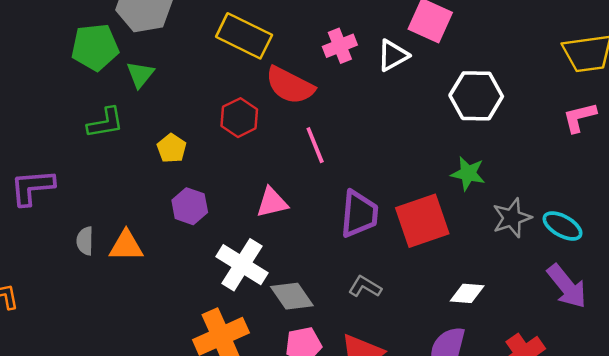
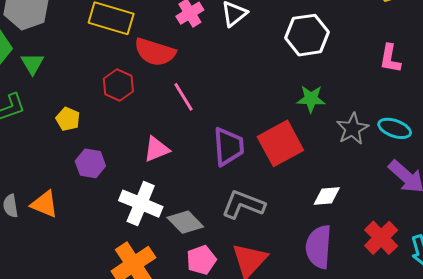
pink L-shape: (580, 117) -> (390, 59), moved, turned -56
orange triangle: (126, 246) -> (44, 204), turned 32
gray L-shape: (365, 287) -> (243, 205), size x1.6

